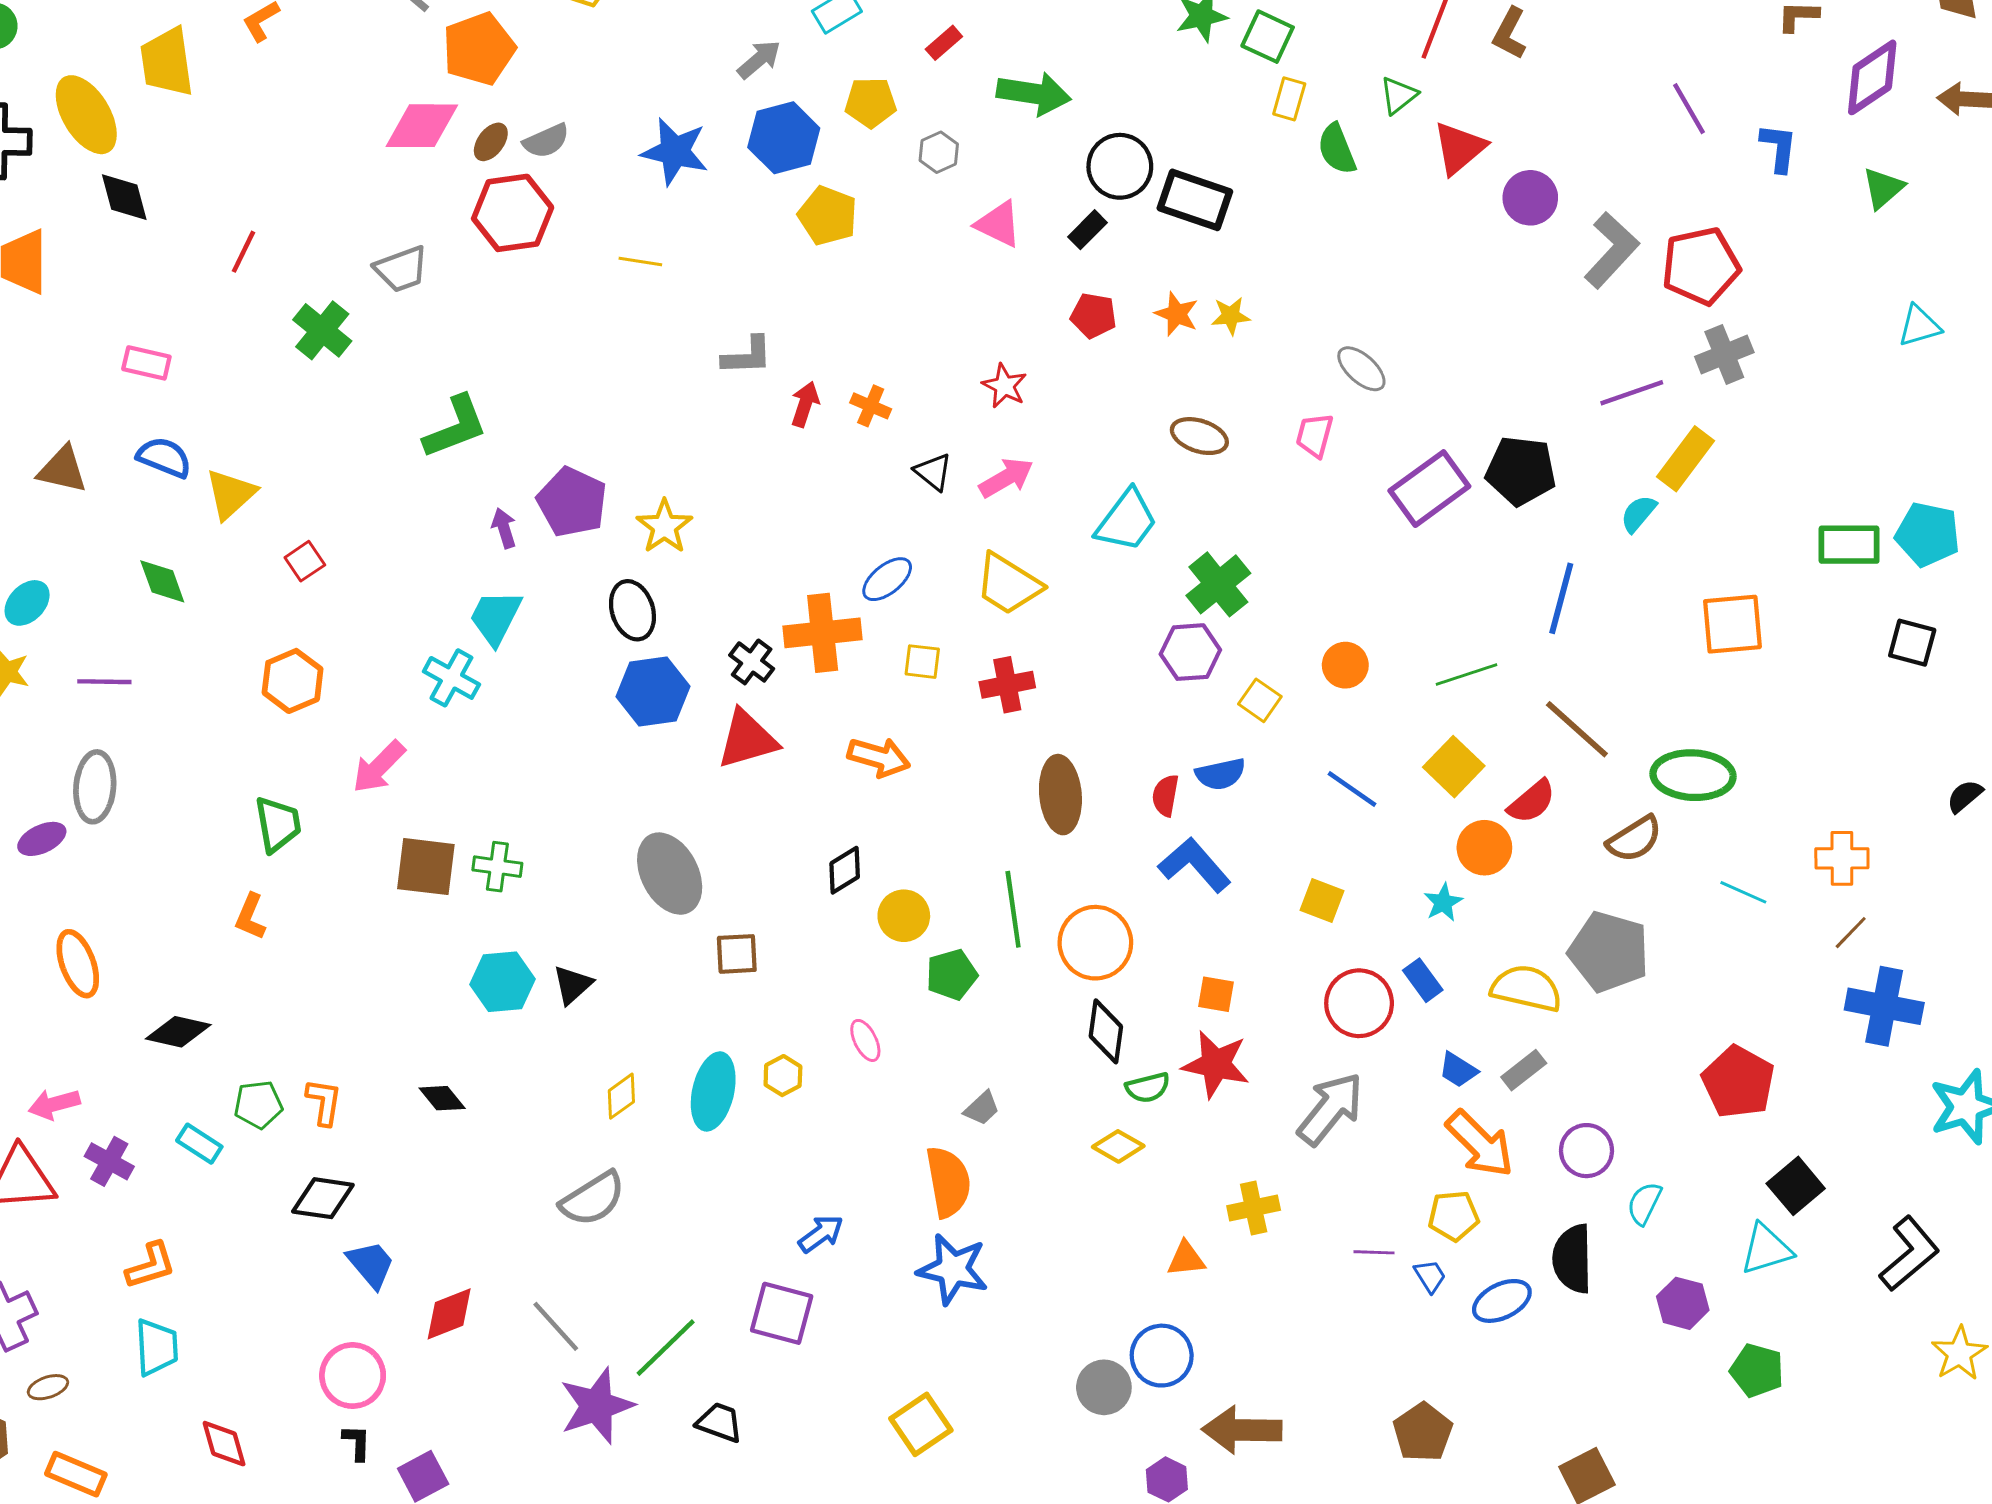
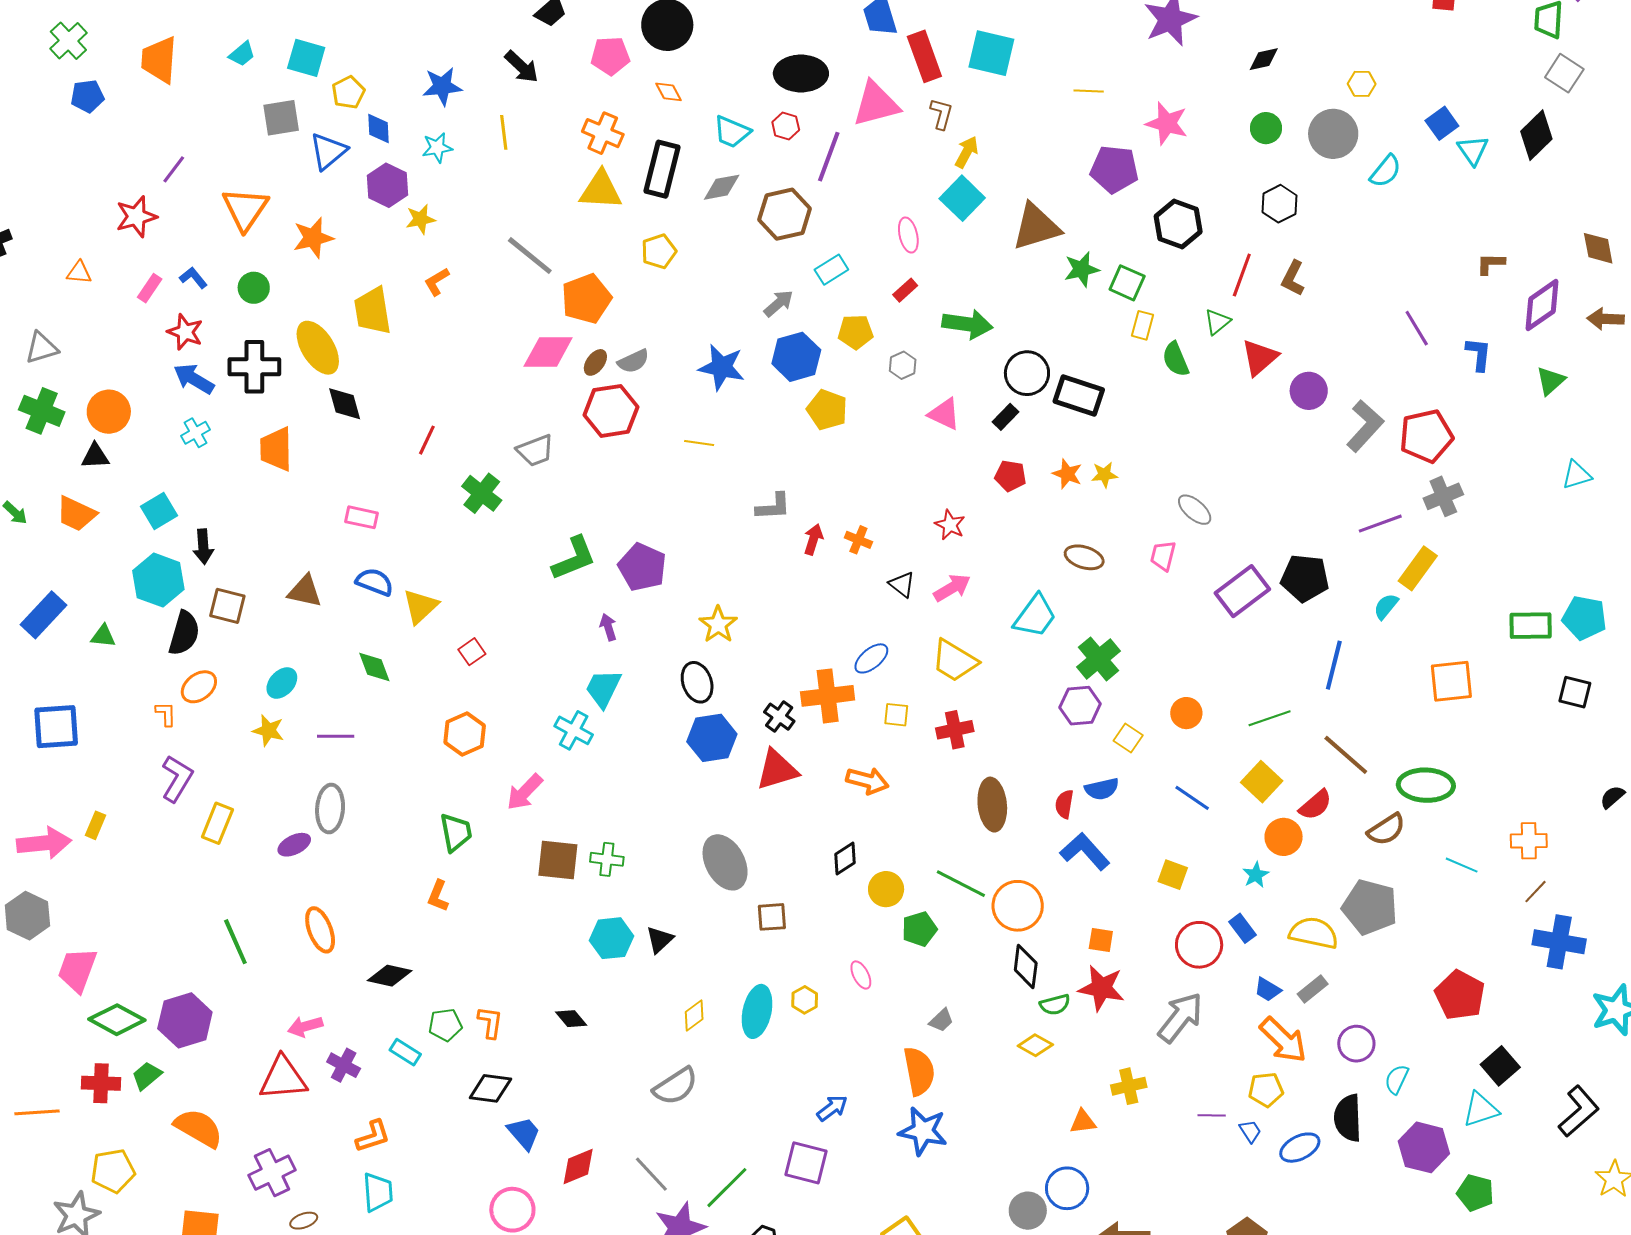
purple pentagon: (572, 502) -> (642, 567), moved
green line: (1013, 909) -> (961, 884), turned -54
purple hexagon: (1683, 1303) -> (1424, 1147), size x1.4

